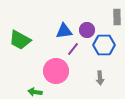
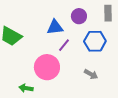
purple circle: (87, 30) -> (79, 16), moved
gray arrow: (100, 78) -> (91, 74), turned -56

